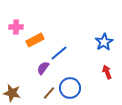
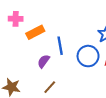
blue line: (59, 53) -> (60, 46), turned -60
blue circle: (70, 88) -> (88, 56), moved

